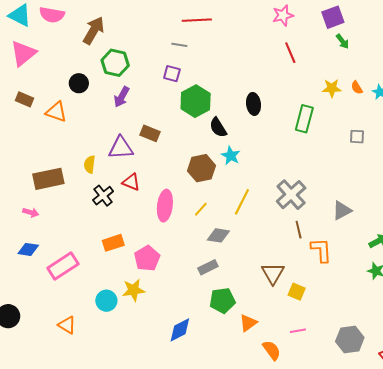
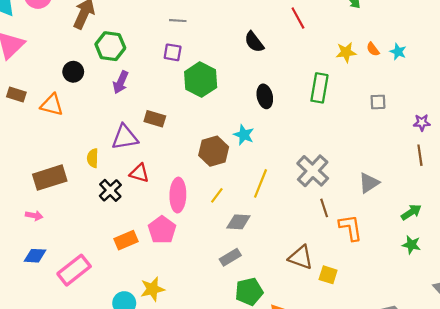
black ellipse: (254, 104) -> (265, 96), moved
black semicircle: (218, 127) -> (254, 42), moved
pink pentagon: (147, 258) -> (162, 230), moved
brown triangle: (273, 273) -> (301, 257), turned -35

